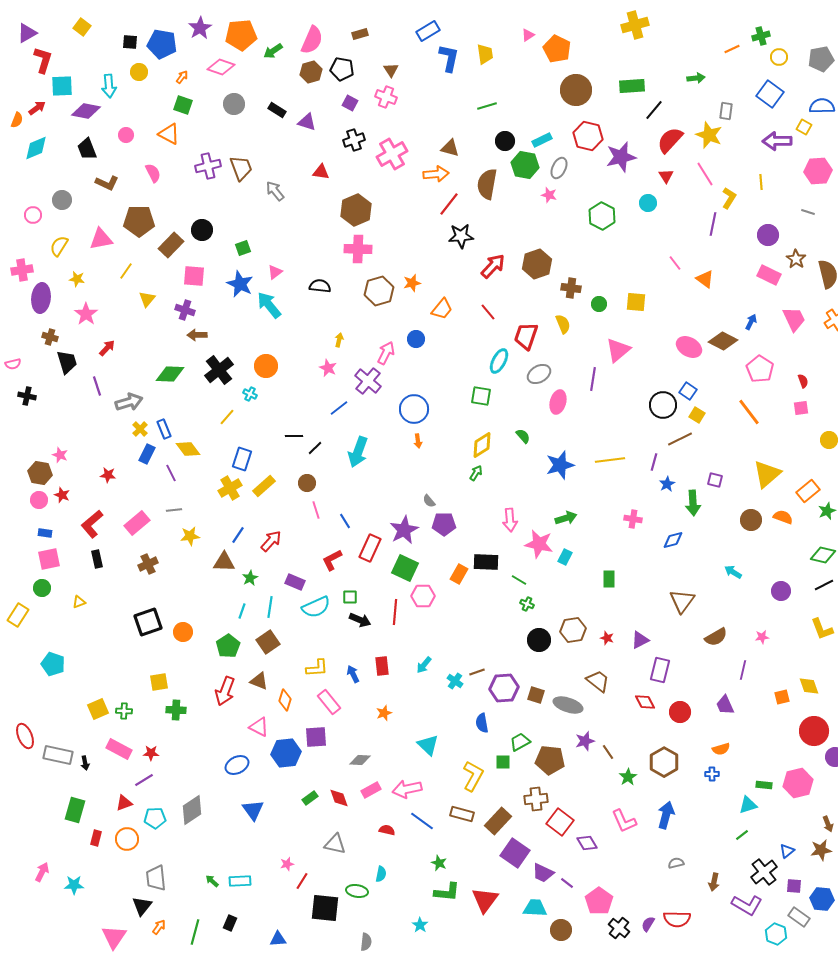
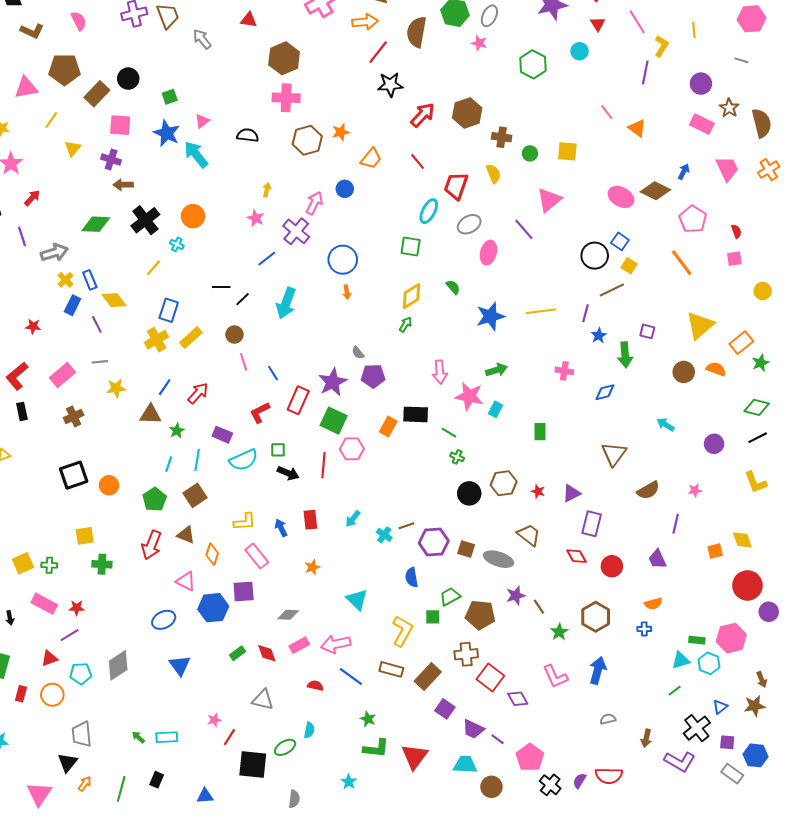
purple line: (593, 379) -> (524, 229), turned -50
purple square: (515, 853) -> (445, 709), size x0.7
green ellipse: (357, 891) -> (285, 747), turned -40
cyan hexagon: (776, 934) -> (709, 663), moved

